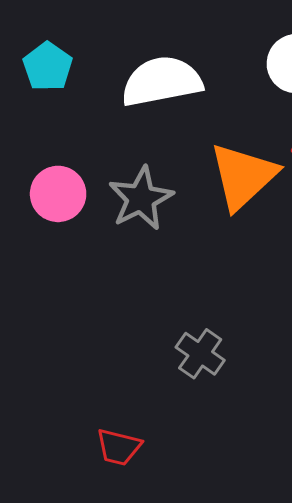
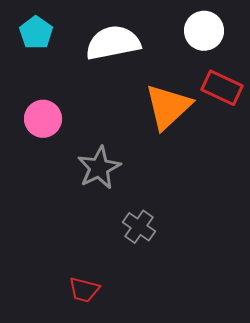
gray star: (141, 198) -> (99, 168), moved

